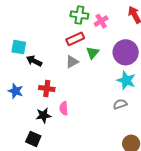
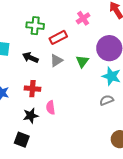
green cross: (79, 15) -> (35, 26), moved
green triangle: (93, 53) -> (82, 61), moved
black arrow: (34, 61) -> (30, 58), moved

